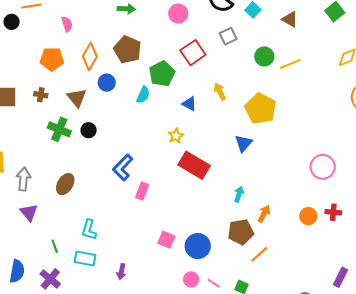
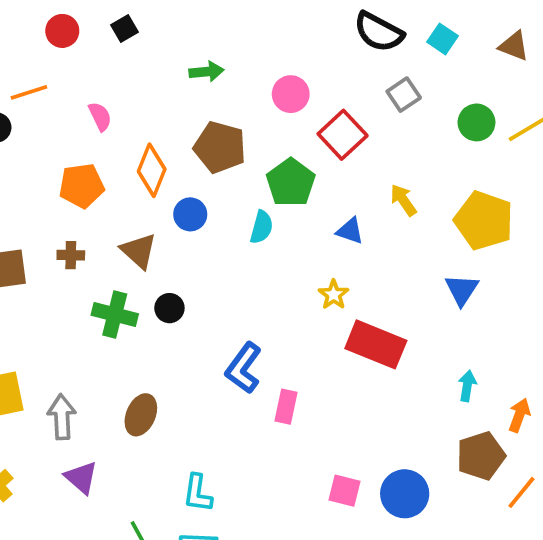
pink circle: (178, 14) -> (291, 94), moved

